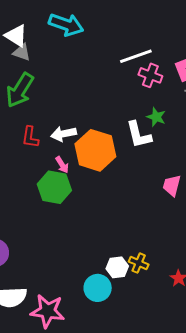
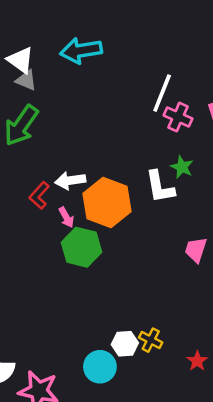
cyan arrow: (66, 25) -> (81, 50), turned 148
white line: (136, 56) -> (162, 93), turned -52
red L-shape: (30, 137) -> (39, 195), moved, turned 30
green hexagon: (54, 187) -> (82, 247), moved

